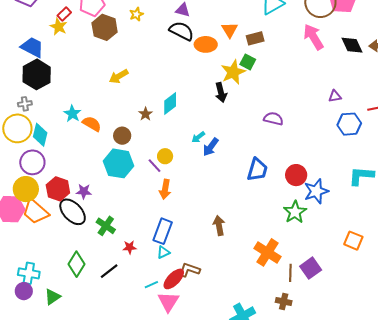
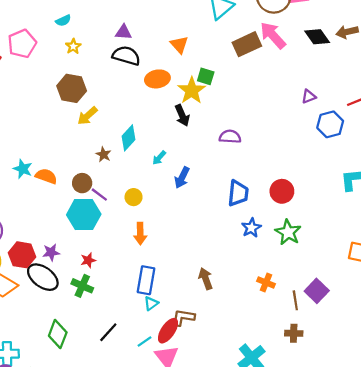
brown hexagon: (105, 27) -> (72, 88), moved
brown rectangle: (255, 38) -> (247, 44), moved, size x1.4
orange ellipse: (206, 44) -> (157, 79), moved
yellow arrow: (119, 76) -> (87, 116), moved
purple semicircle: (273, 119) -> (230, 137), moved
cyan arrow: (198, 137) -> (159, 158), moved
purple line: (154, 166) -> (99, 195), moved
blue star: (316, 191) -> (251, 228), moved, size x0.7
brown arrow: (219, 226) -> (206, 279), moved
red star: (130, 247) -> (88, 260), moved
orange cross: (267, 252) -> (266, 282), size x0.6
black line: (109, 271) -> (108, 332), moved

